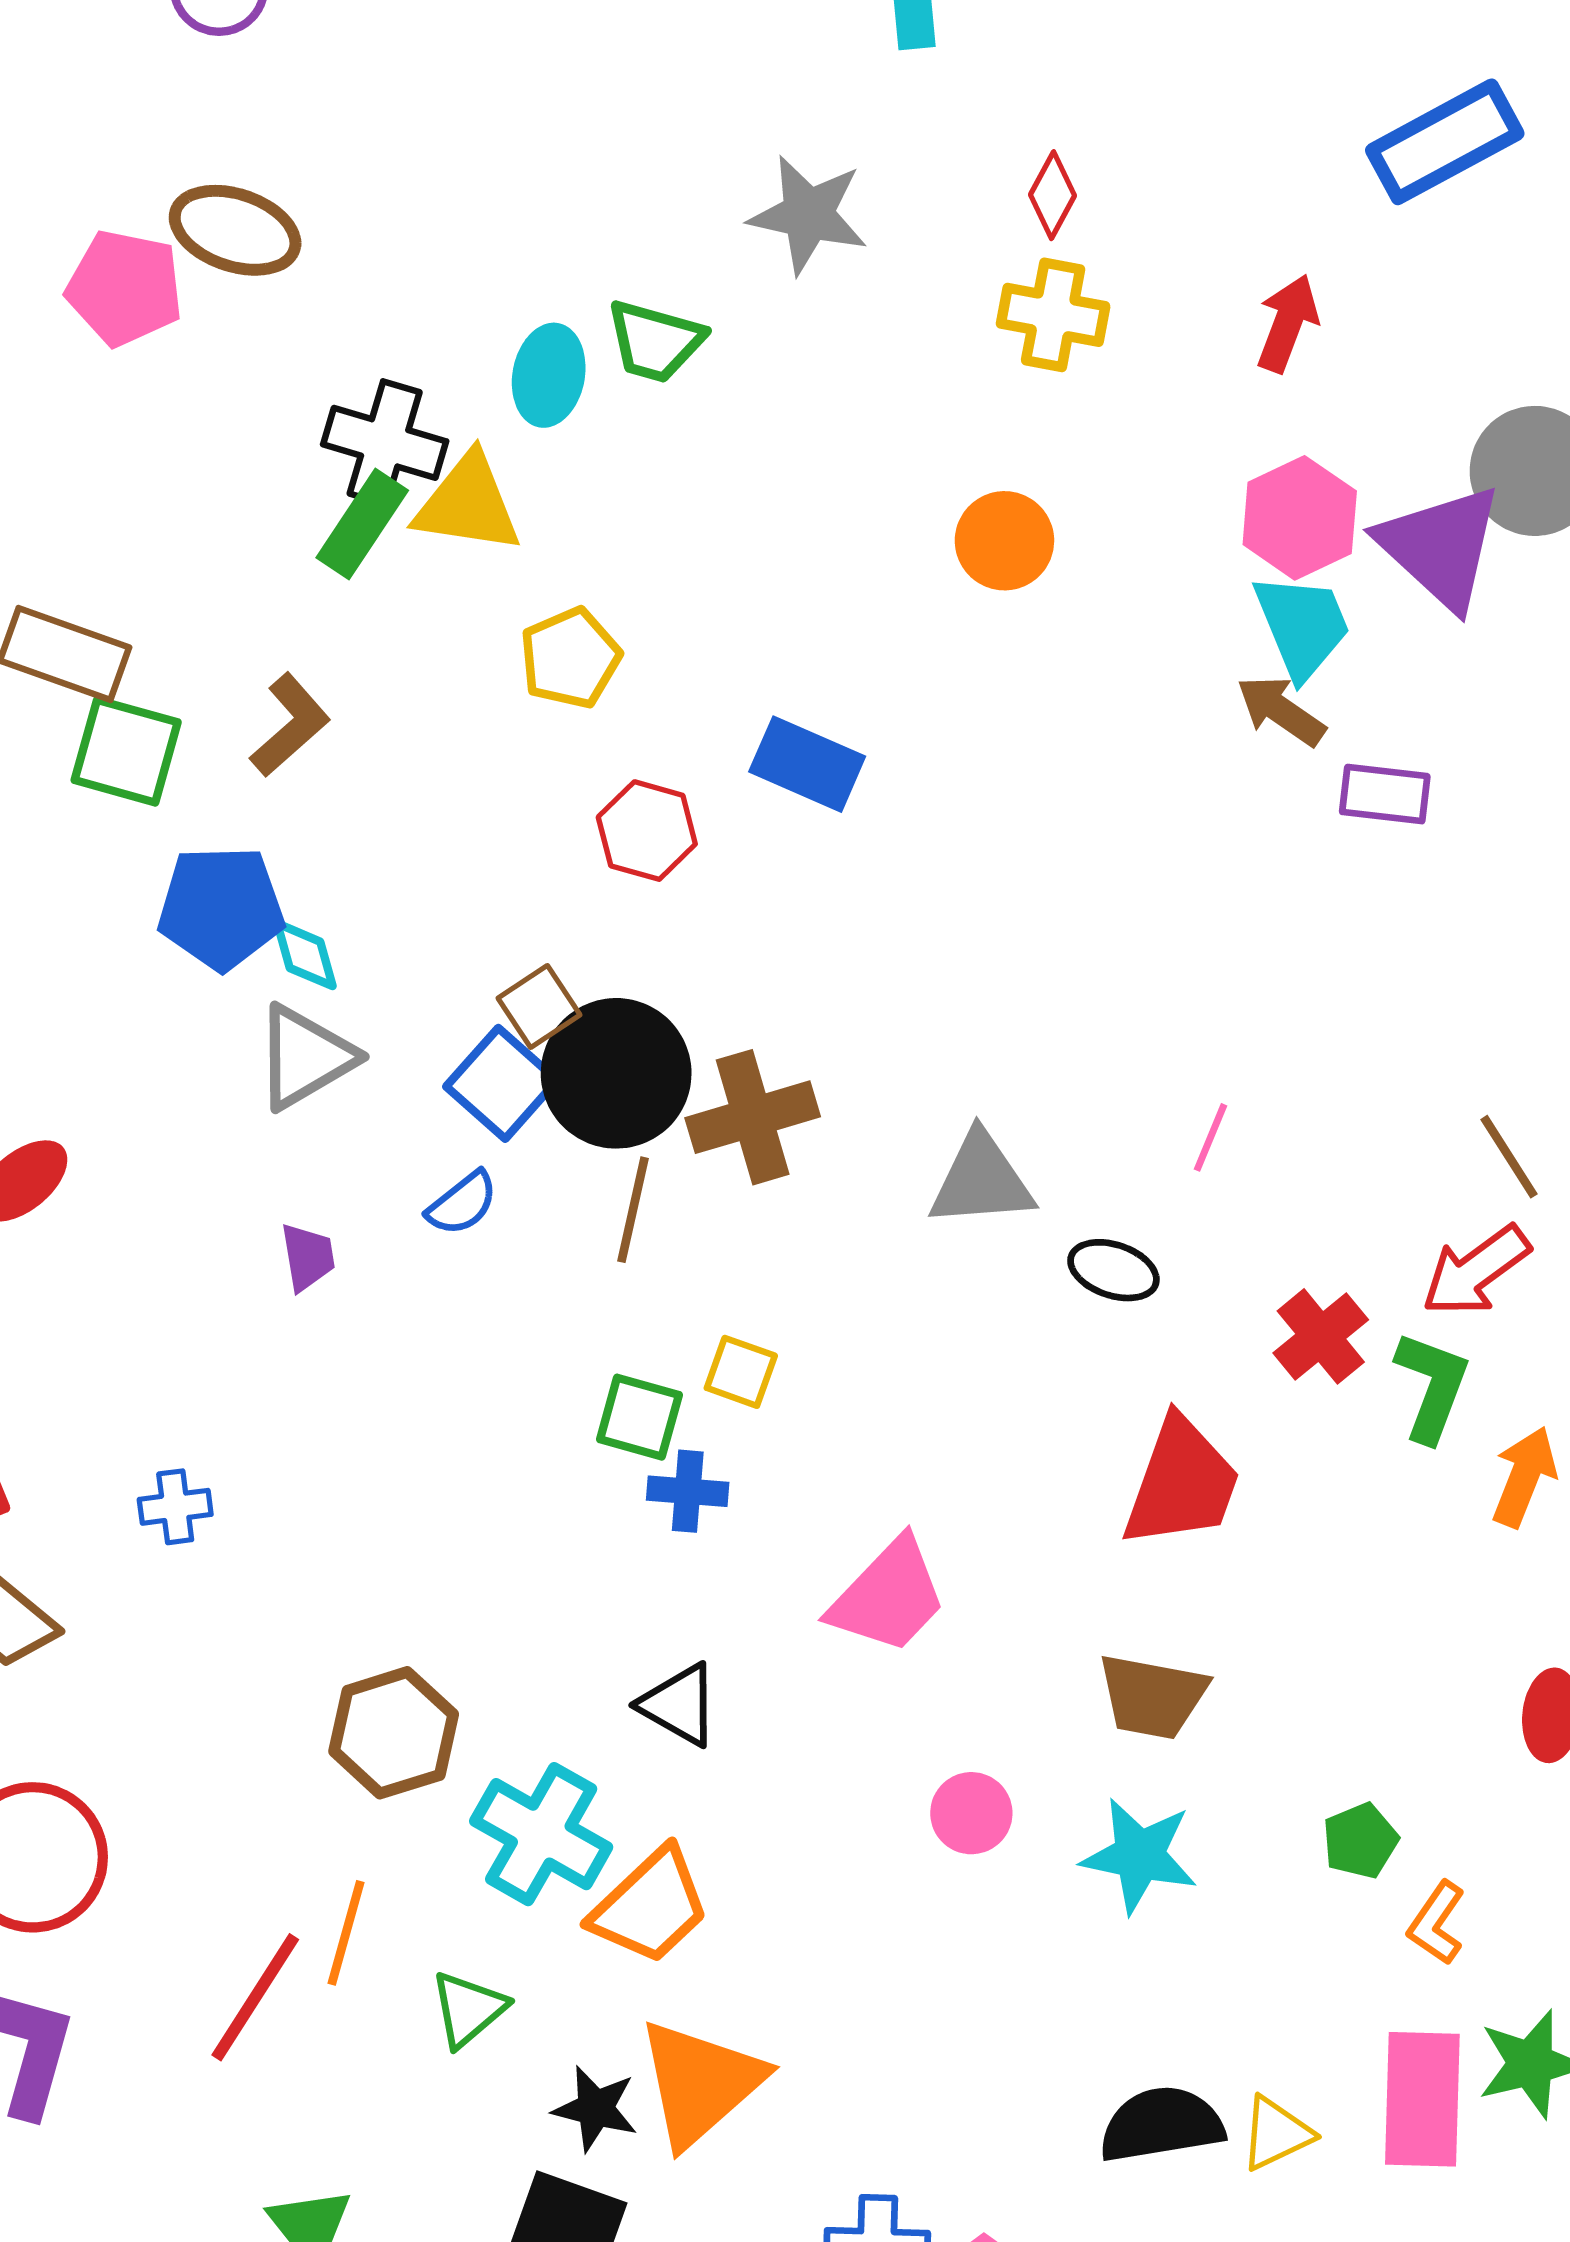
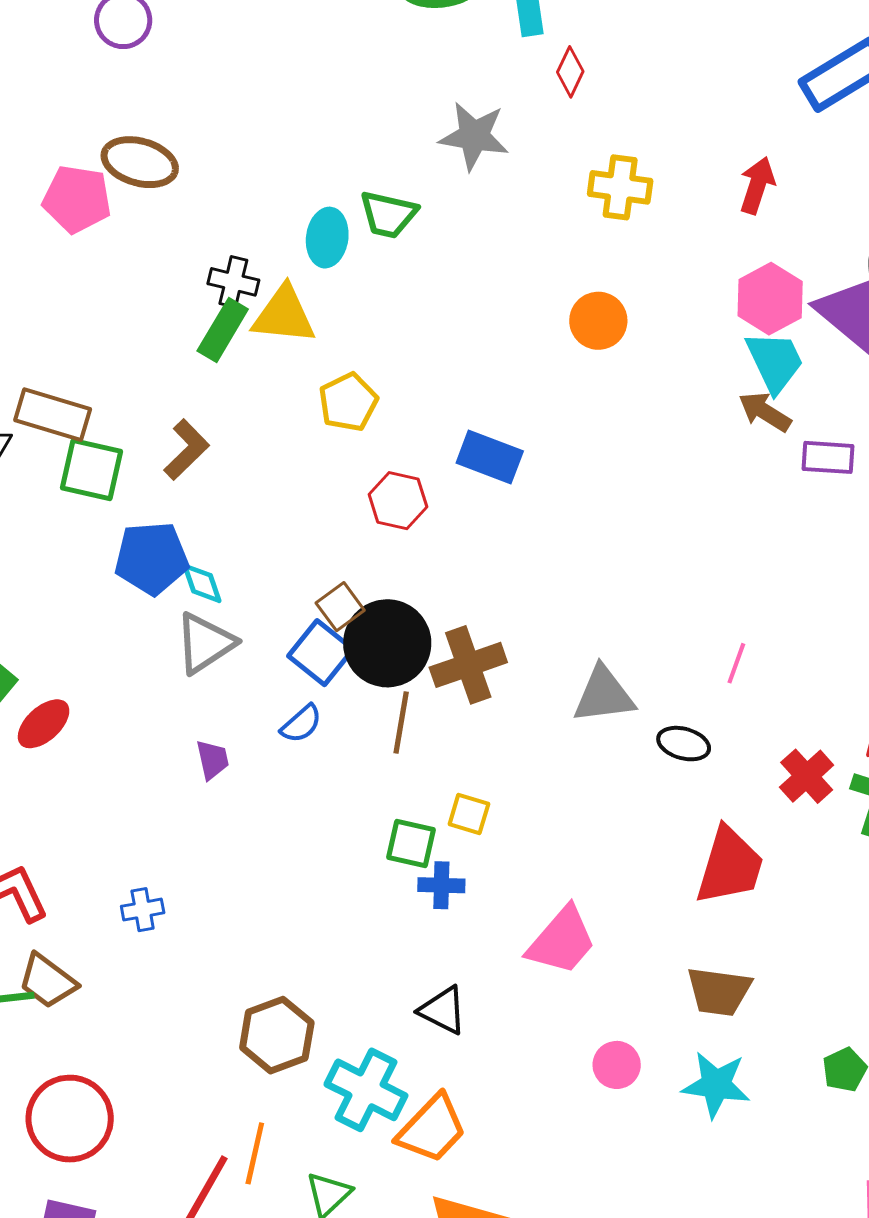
red diamond: (1053, 195) -> (570, 72), moved
black cross: (385, 443) -> (233, 282), size x0.7

